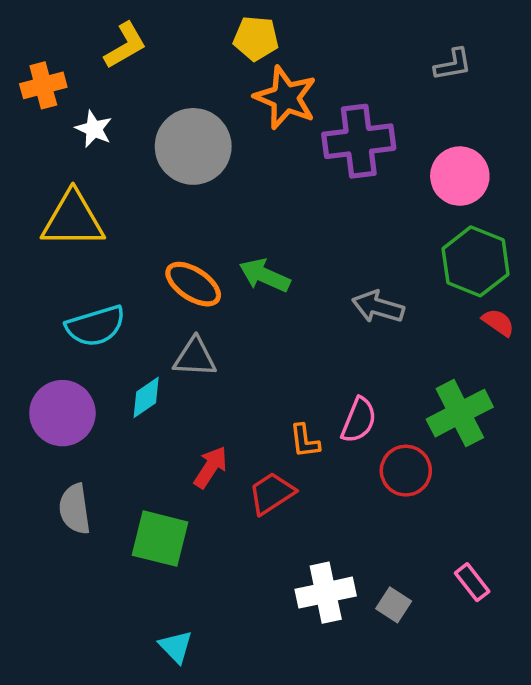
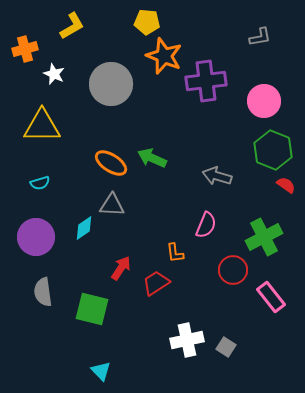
cyan semicircle: (96, 326) -> (40, 183), moved, size x0.6
pink semicircle: (359, 420) -> (206, 225), moved
pink rectangle: (472, 582) -> (271, 297), moved, size x1.4

